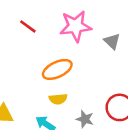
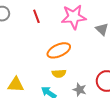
red line: (28, 26) -> (36, 16), turned 32

